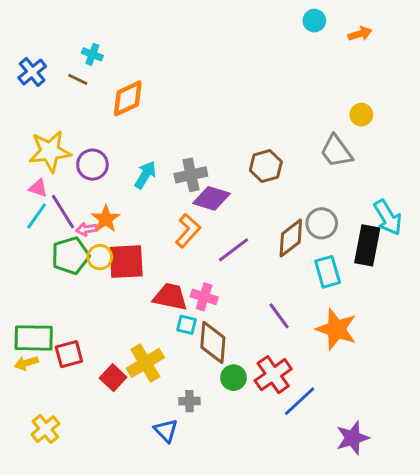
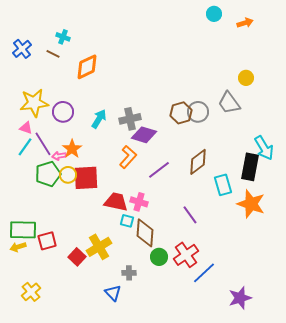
gray circle: (322, 223) -> (198, 112), moved
orange star: (336, 329) -> (251, 204), moved

